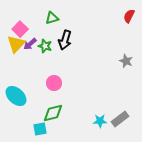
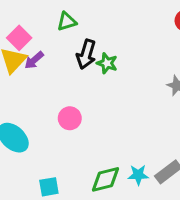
green star: (45, 46) -> (107, 63), moved
green diamond: (53, 113) -> (105, 179), moved

